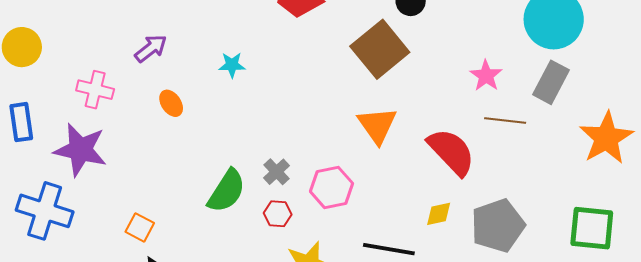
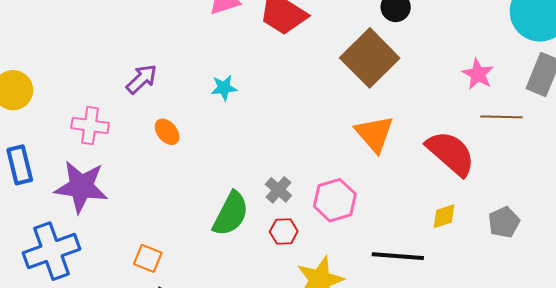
blue cross: (45, 211) -> (52, 251), turned -32
gray pentagon: (498, 226) -> (504, 222), size x0.6

